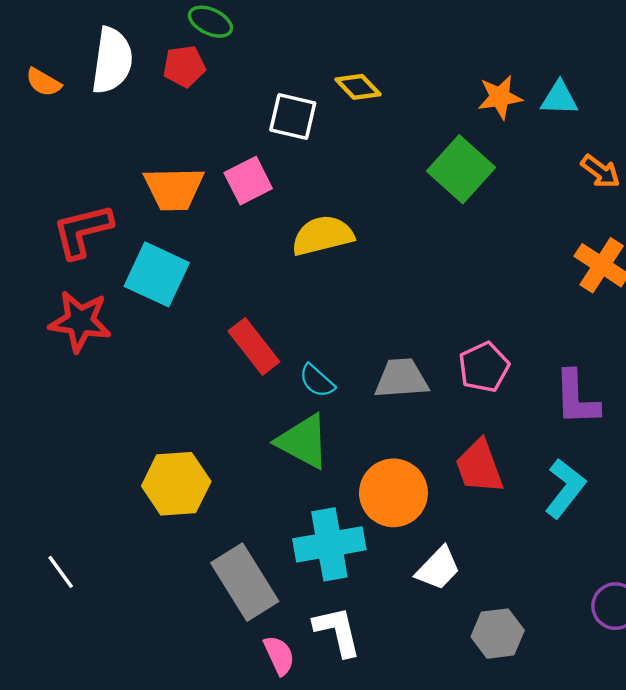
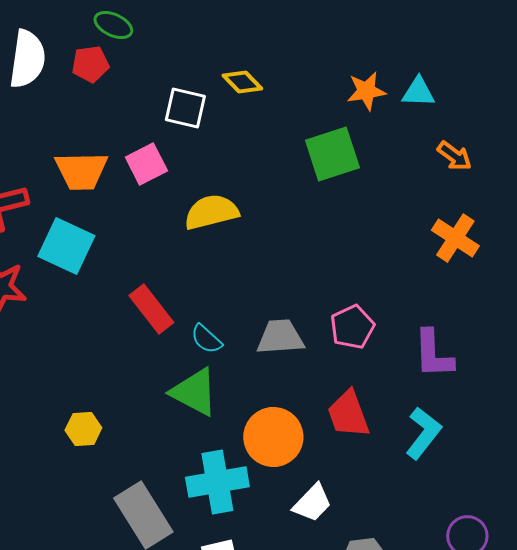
green square: (461, 169) -> (332, 154), turned 30
yellow hexagon: (176, 484) -> (83, 429), size x0.6

